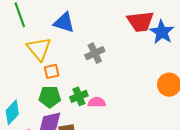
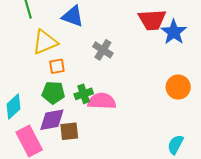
yellow triangle: (39, 49) -> (45, 42), turned 44
gray cross: (95, 53) -> (103, 50), turned -36
pink semicircle: (97, 102) -> (102, 101), size x1.5

